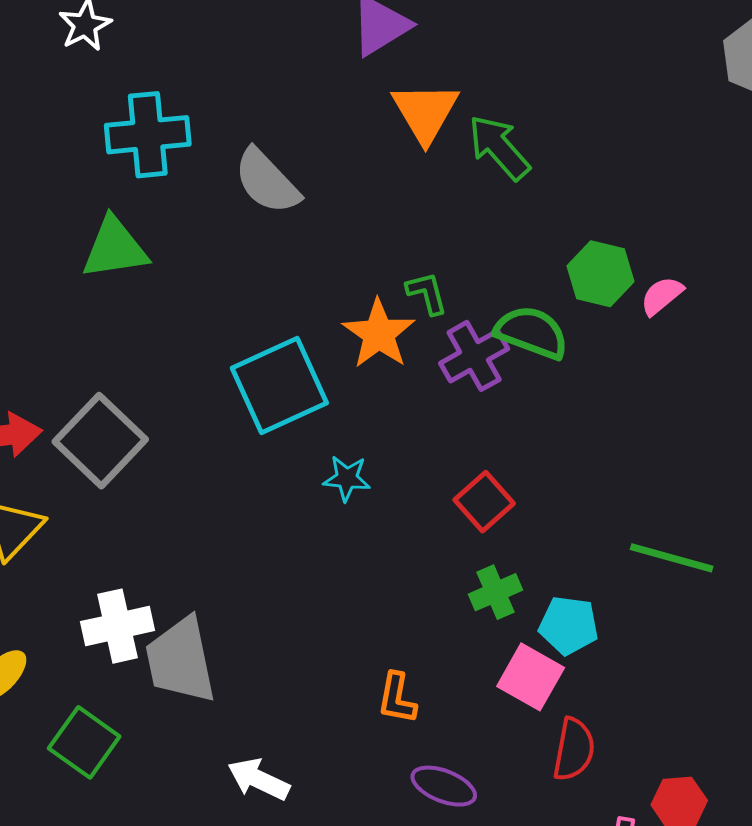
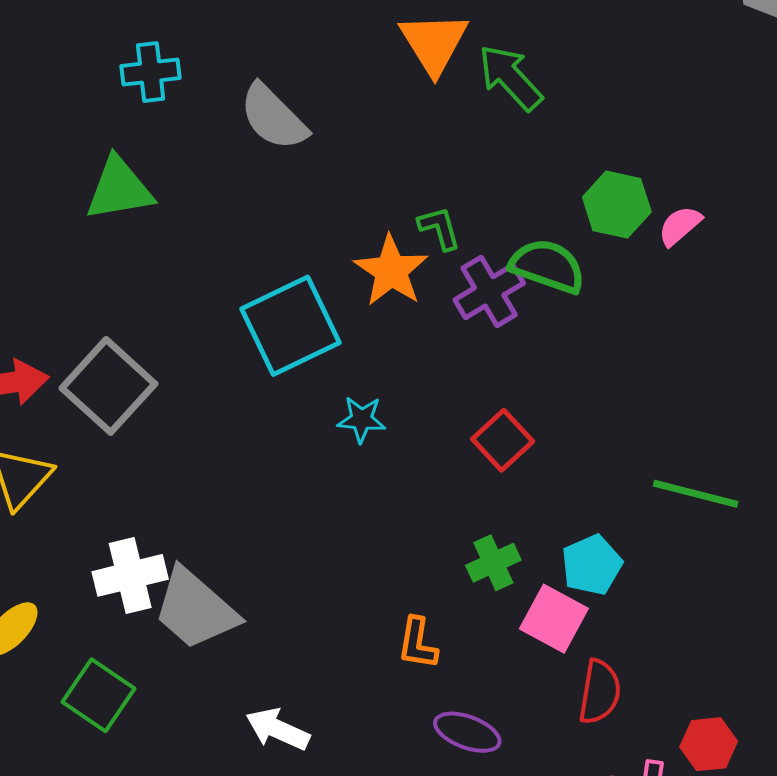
cyan cross: (148, 135) -> (151, 72), size x0.7
green cross: (496, 592) -> (493, 563), moved
cyan pentagon: (569, 625) -> (592, 565), turned -30
gray trapezoid: (181, 660) -> (195, 609), turned -36

